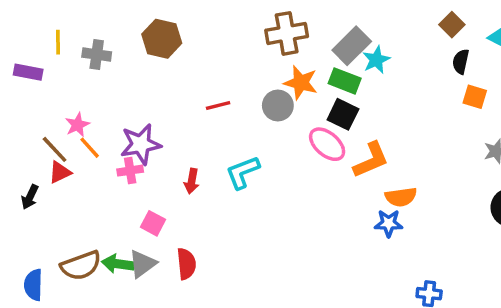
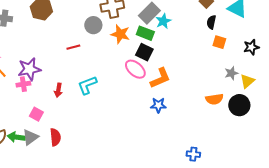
gray circle: (278, 106) -> (93, 25), moved
orange semicircle: (401, 197) -> (214, 99), moved
blue star: (389, 223) -> (158, 105), moved

